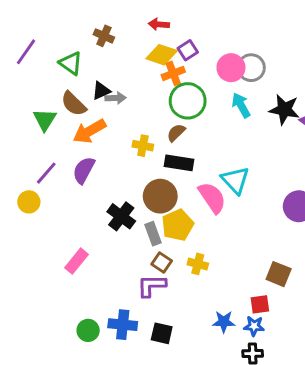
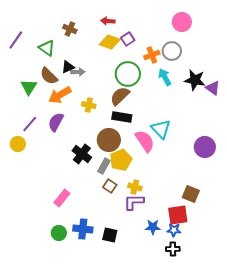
pink circle: (231, 68) -> (182, 22), moved
orange cross: (173, 73) -> (152, 55), moved
brown semicircle: (176, 133) -> (120, 96), size x1.5
yellow cross: (143, 146) -> (89, 105), moved
gray rectangle: (153, 234) -> (104, 166), turned 49
pink rectangle: (76, 261) -> (62, 198), moved
purple L-shape: (152, 286) -> (134, 202), moved
red square: (260, 304) -> (178, 215), size x1.5

